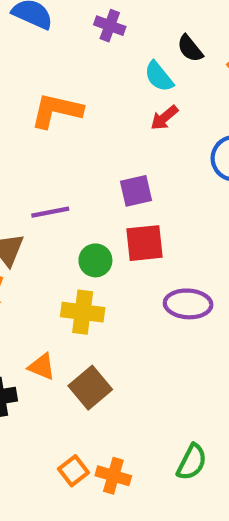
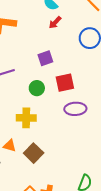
red square: (144, 243) -> (65, 83), moved
green circle: (95, 260) -> (37, 88), moved

